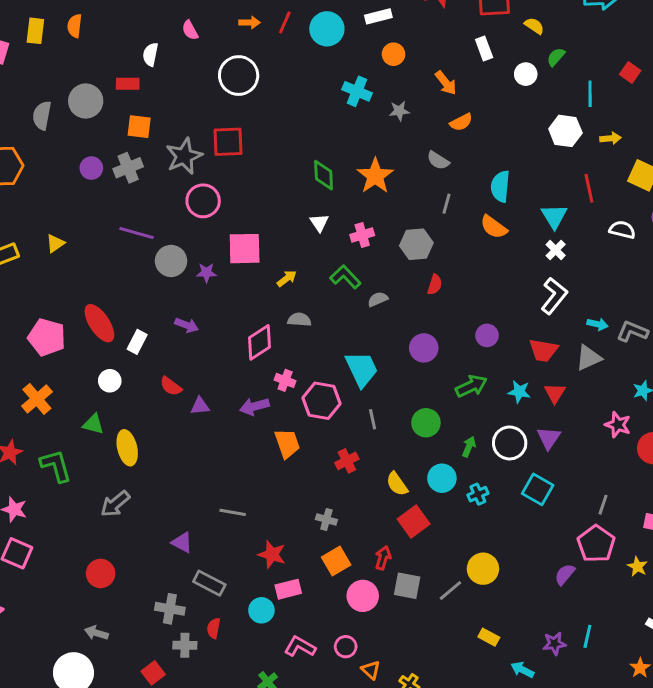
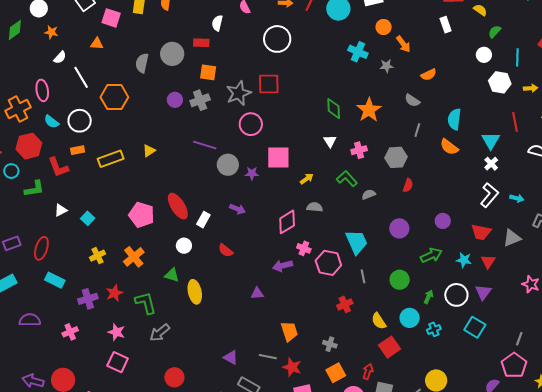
white circle: (526, 74) -> (484, 55), moved
orange arrow: (446, 83) -> (403, 44), moved
cyan arrow: (598, 324) -> (517, 198), moved
purple triangle: (200, 406) -> (257, 293), moved
orange trapezoid: (287, 443) -> (289, 331), moved
gray arrow: (115, 504) -> (160, 333), moved
gray line: (233, 512) -> (268, 357), moved

